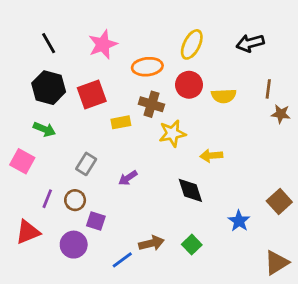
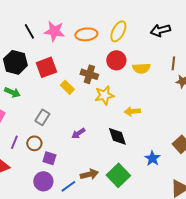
black line: (49, 43) -> (29, 31), moved
pink star: (103, 44) -> (54, 31), turned 30
orange ellipse: (147, 67) -> (86, 34), moved
yellow rectangle: (121, 122) -> (67, 87), turned 56
purple arrow: (128, 178) -> (78, 133), moved
purple circle: (74, 245) -> (43, 181), moved
green square: (192, 245) -> (118, 175), size x1.6

